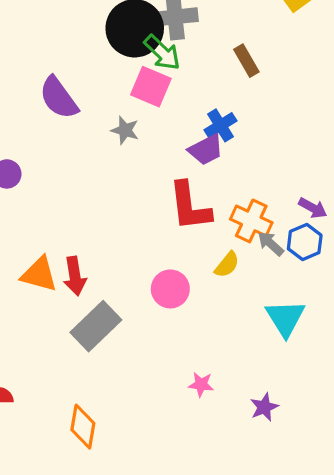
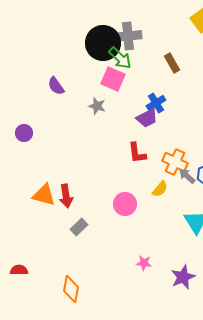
purple semicircle: (59, 98) -> (56, 86), size x0.7
red L-shape: (190, 206) -> (137, 153), size x0.7
gray rectangle: (96, 326) -> (79, 227), size x0.6
purple star: (264, 407) -> (183, 277), size x1.4

